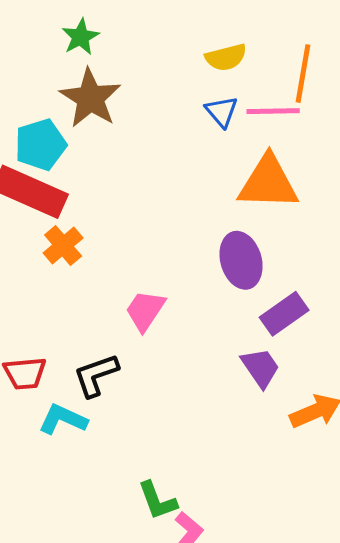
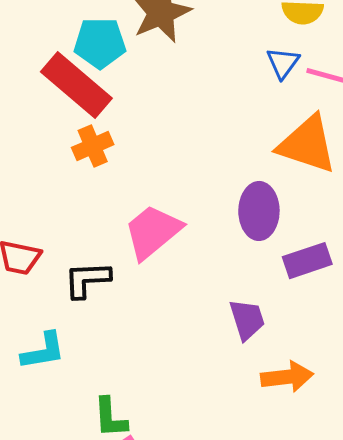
pink trapezoid: (145, 310) -> (153, 232), size x1.4
purple rectangle: (284, 314) -> (307, 261), moved
cyan L-shape: (63, 419) -> (43, 351), moved, turned 129

